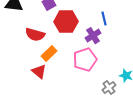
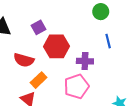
blue line: (104, 19) -> (108, 41), moved
purple cross: (93, 36) -> (85, 61), turned 35

